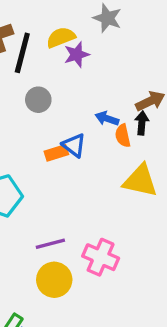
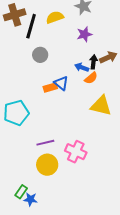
purple star: (77, 55) -> (84, 34), moved
black arrow: (142, 123) -> (93, 62), moved
orange semicircle: (123, 136) -> (91, 78), turned -120

